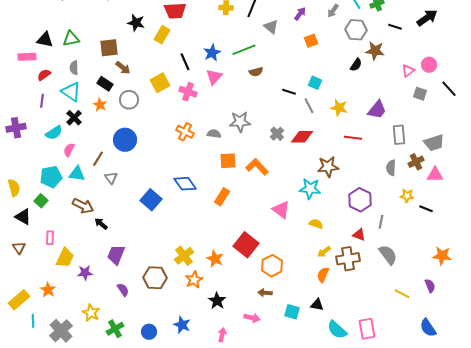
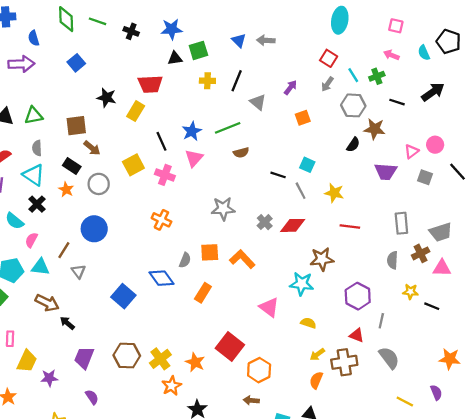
purple trapezoid: (377, 110) -> (386, 172), moved, turned 55
cyan semicircle: (54, 133) -> (15, 221), turned 72
gray semicircle: (214, 134) -> (185, 260), moved, turned 104
brown hexagon: (155, 278) -> (127, 356), moved

